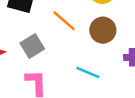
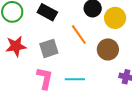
cyan line: (88, 72) -> (75, 79), moved, turned -36

